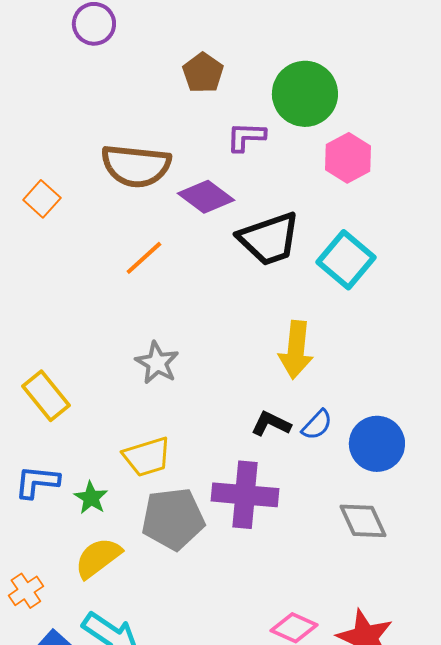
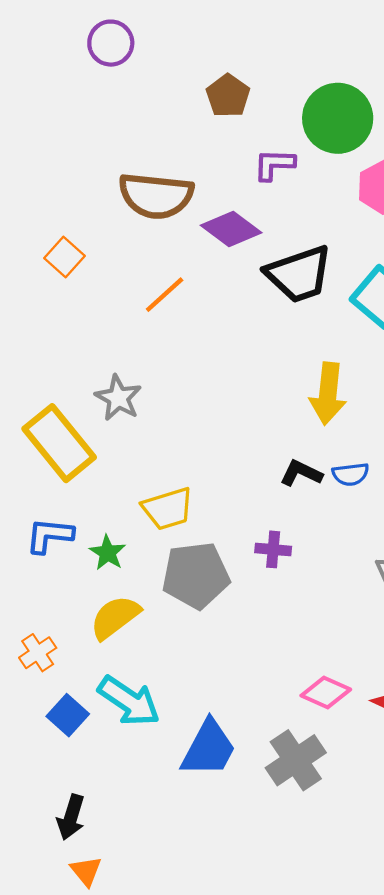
orange square: (42, 199) -> (65, 257), moved
gray star: (157, 363) -> (118, 398), moved
yellow rectangle: (46, 396) -> (59, 443), size x1.4
blue semicircle: (317, 425) -> (351, 474), turned 40
purple cross: (245, 495) -> (273, 549), size x0.5

